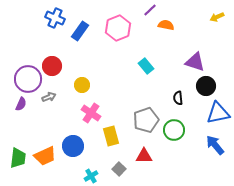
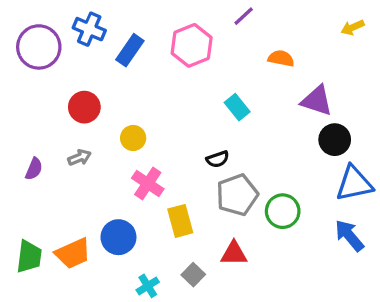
orange semicircle: (166, 25) -> (281, 58), moved
purple circle: (28, 79) -> (39, 47), moved
black semicircle: (178, 98) -> (218, 159), moved, turned -104

